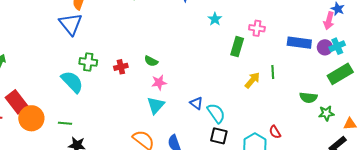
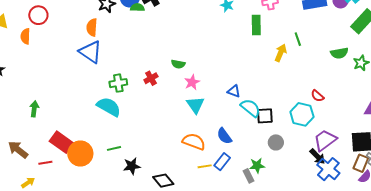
cyan semicircle: (216, 113) -> (250, 108), moved

